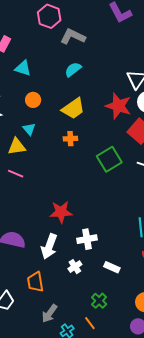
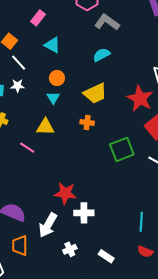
cyan triangle: (29, 129) -> (53, 98), moved
yellow triangle: (17, 147) -> (45, 127), moved
white cross: (87, 239) -> (84, 213), moved
orange trapezoid: (35, 282) -> (20, 246), moved

